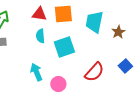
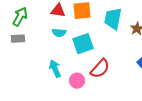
cyan semicircle: (40, 36) -> (59, 33), turned -80
red semicircle: (94, 72) -> (100, 69), moved

